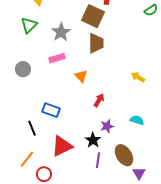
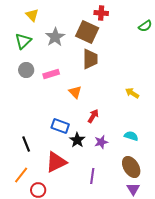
gray star: (61, 32) -> (55, 37), moved
gray circle: (23, 69) -> (26, 70), moved
blue rectangle: (51, 110) -> (60, 126), moved
black star: (93, 140) -> (77, 140), moved
brown ellipse: (124, 155) -> (131, 167), moved

